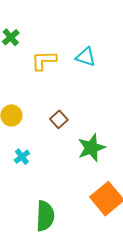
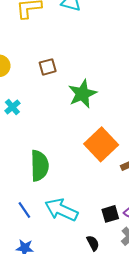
brown square: (59, 119) -> (48, 67), turned 30

